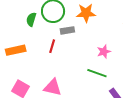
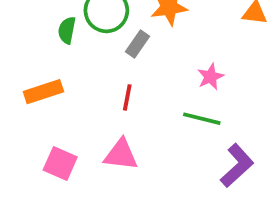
gray rectangle: (67, 30) -> (137, 44), turned -40
red line: (52, 46) -> (127, 97), moved

